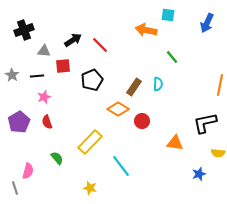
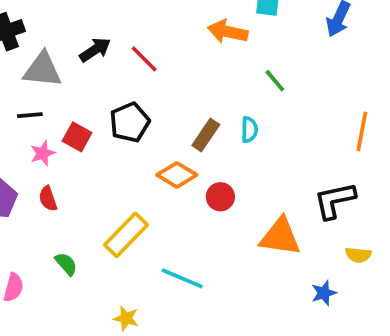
gray triangle: (44, 51) -> (43, 70), size x1.6
red square: (63, 66) -> (77, 137), moved, turned 35
orange triangle: (175, 143) -> (280, 237), size x1.4
cyan line: (121, 166) -> (182, 278), turned -30

